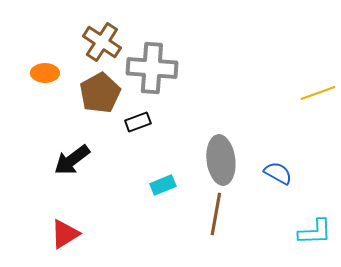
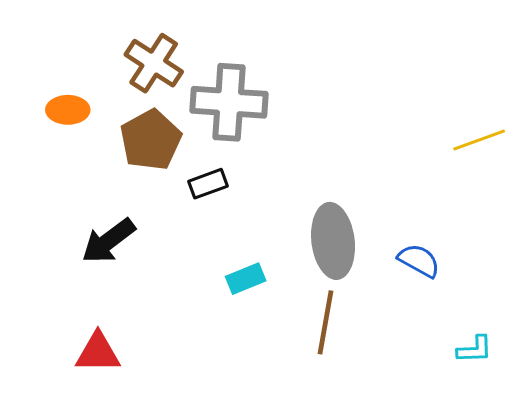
cyan L-shape: (315, 232) -> (475, 349), size x0.7
red triangle: (65, 234) -> (98, 352), turned 32

